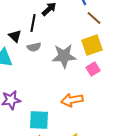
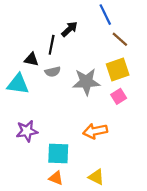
black triangle: (15, 36) -> (31, 59), turned -32

